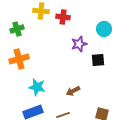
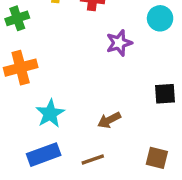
black square: (98, 60) -> (165, 94), moved
cyan star: (37, 87) -> (50, 114), turned 30

